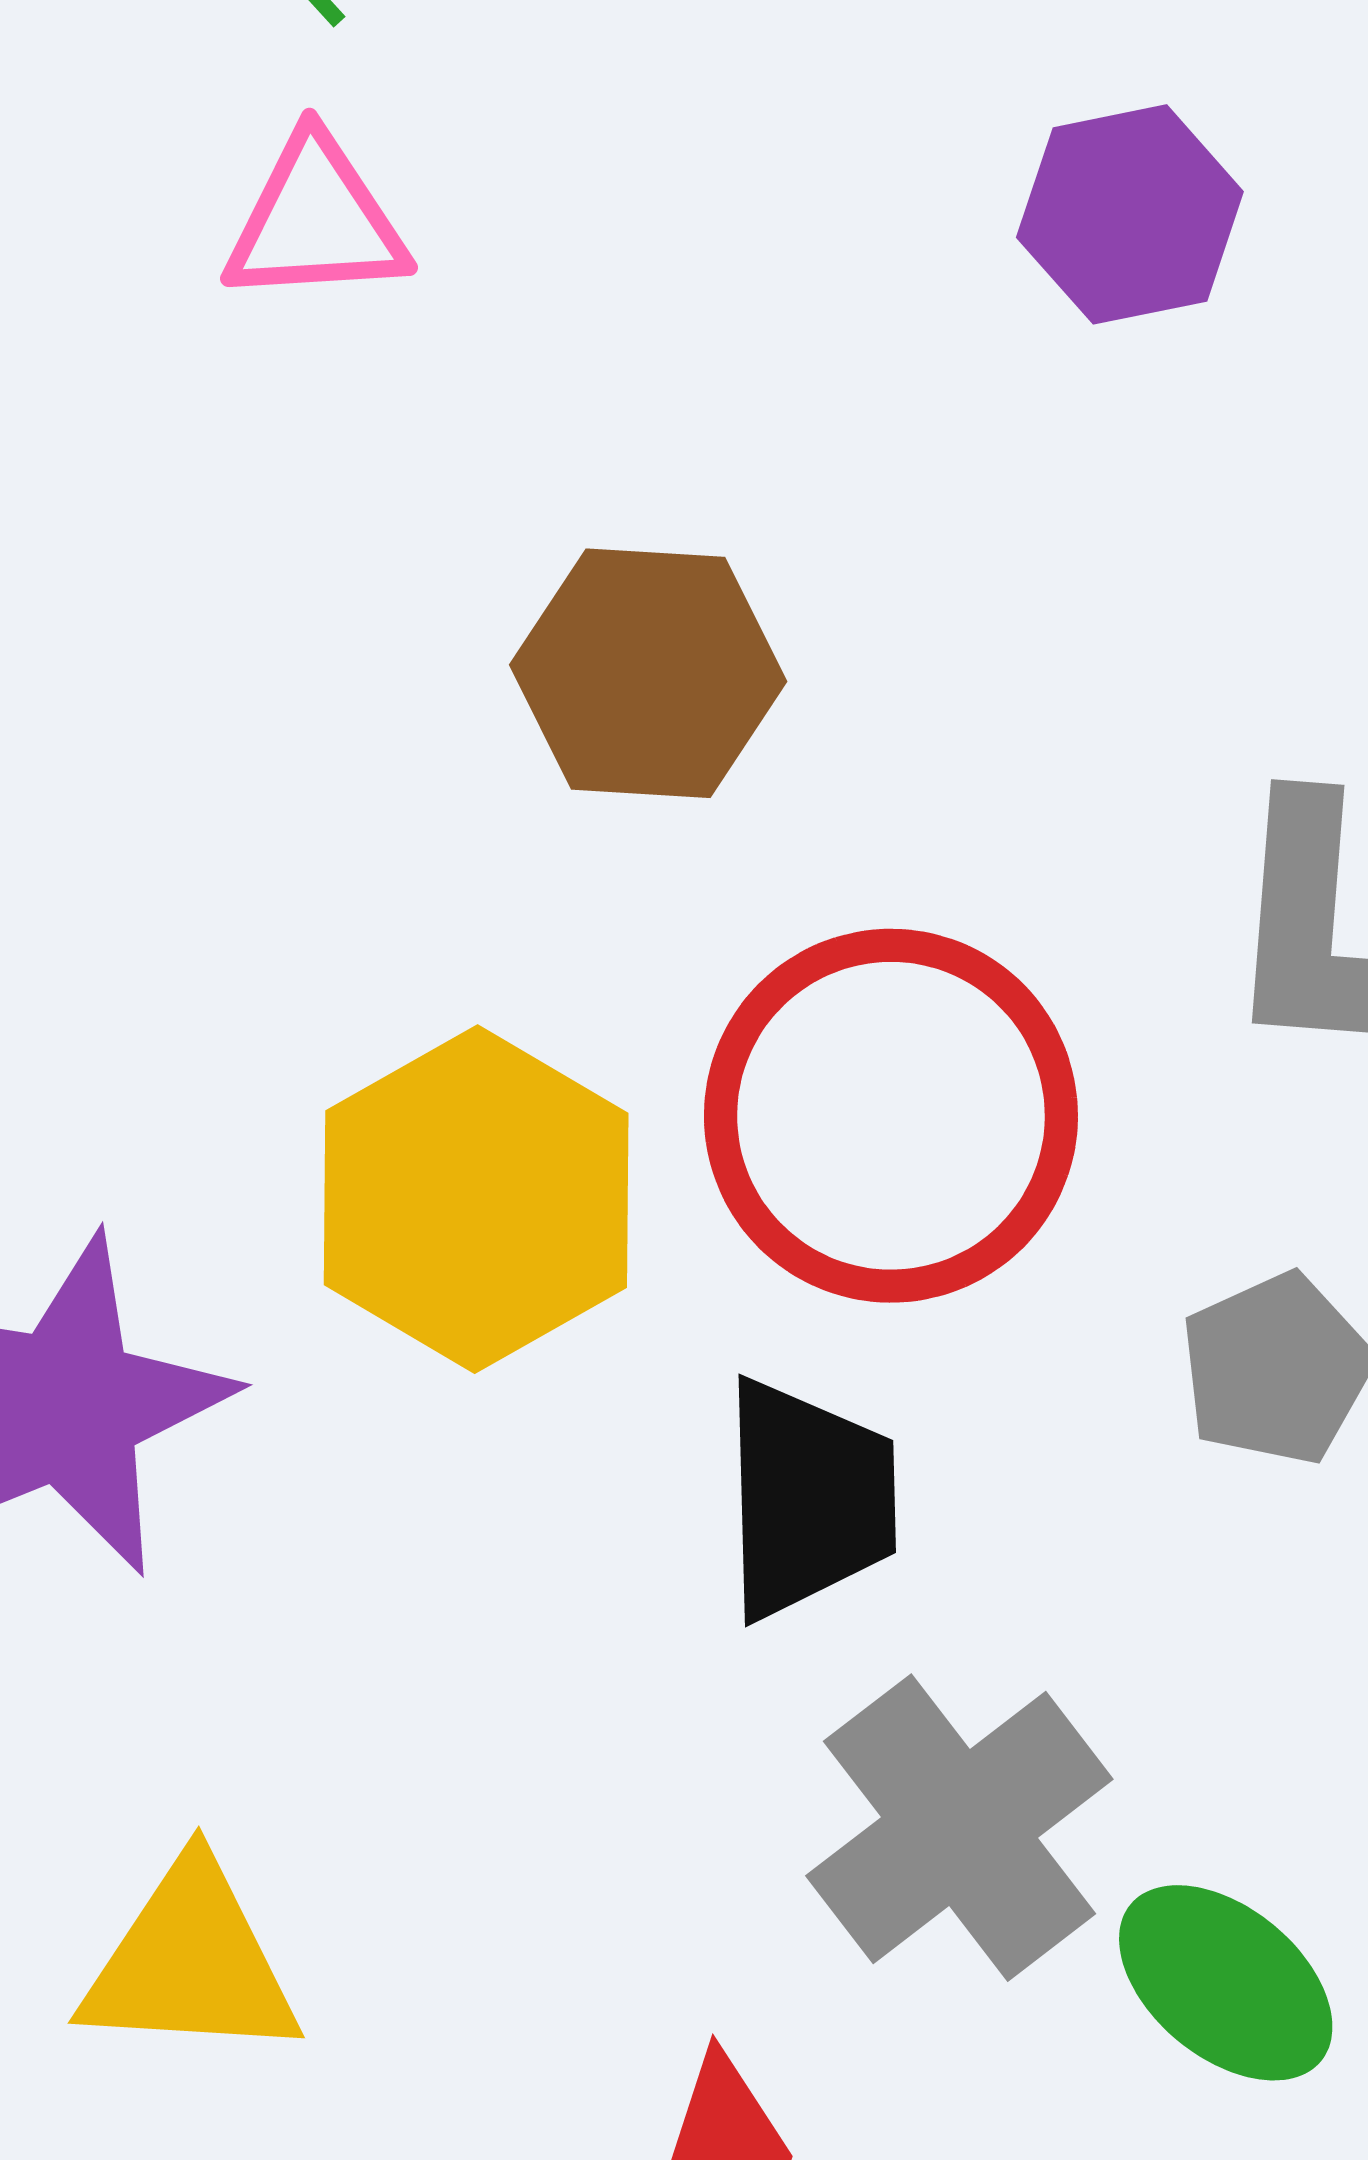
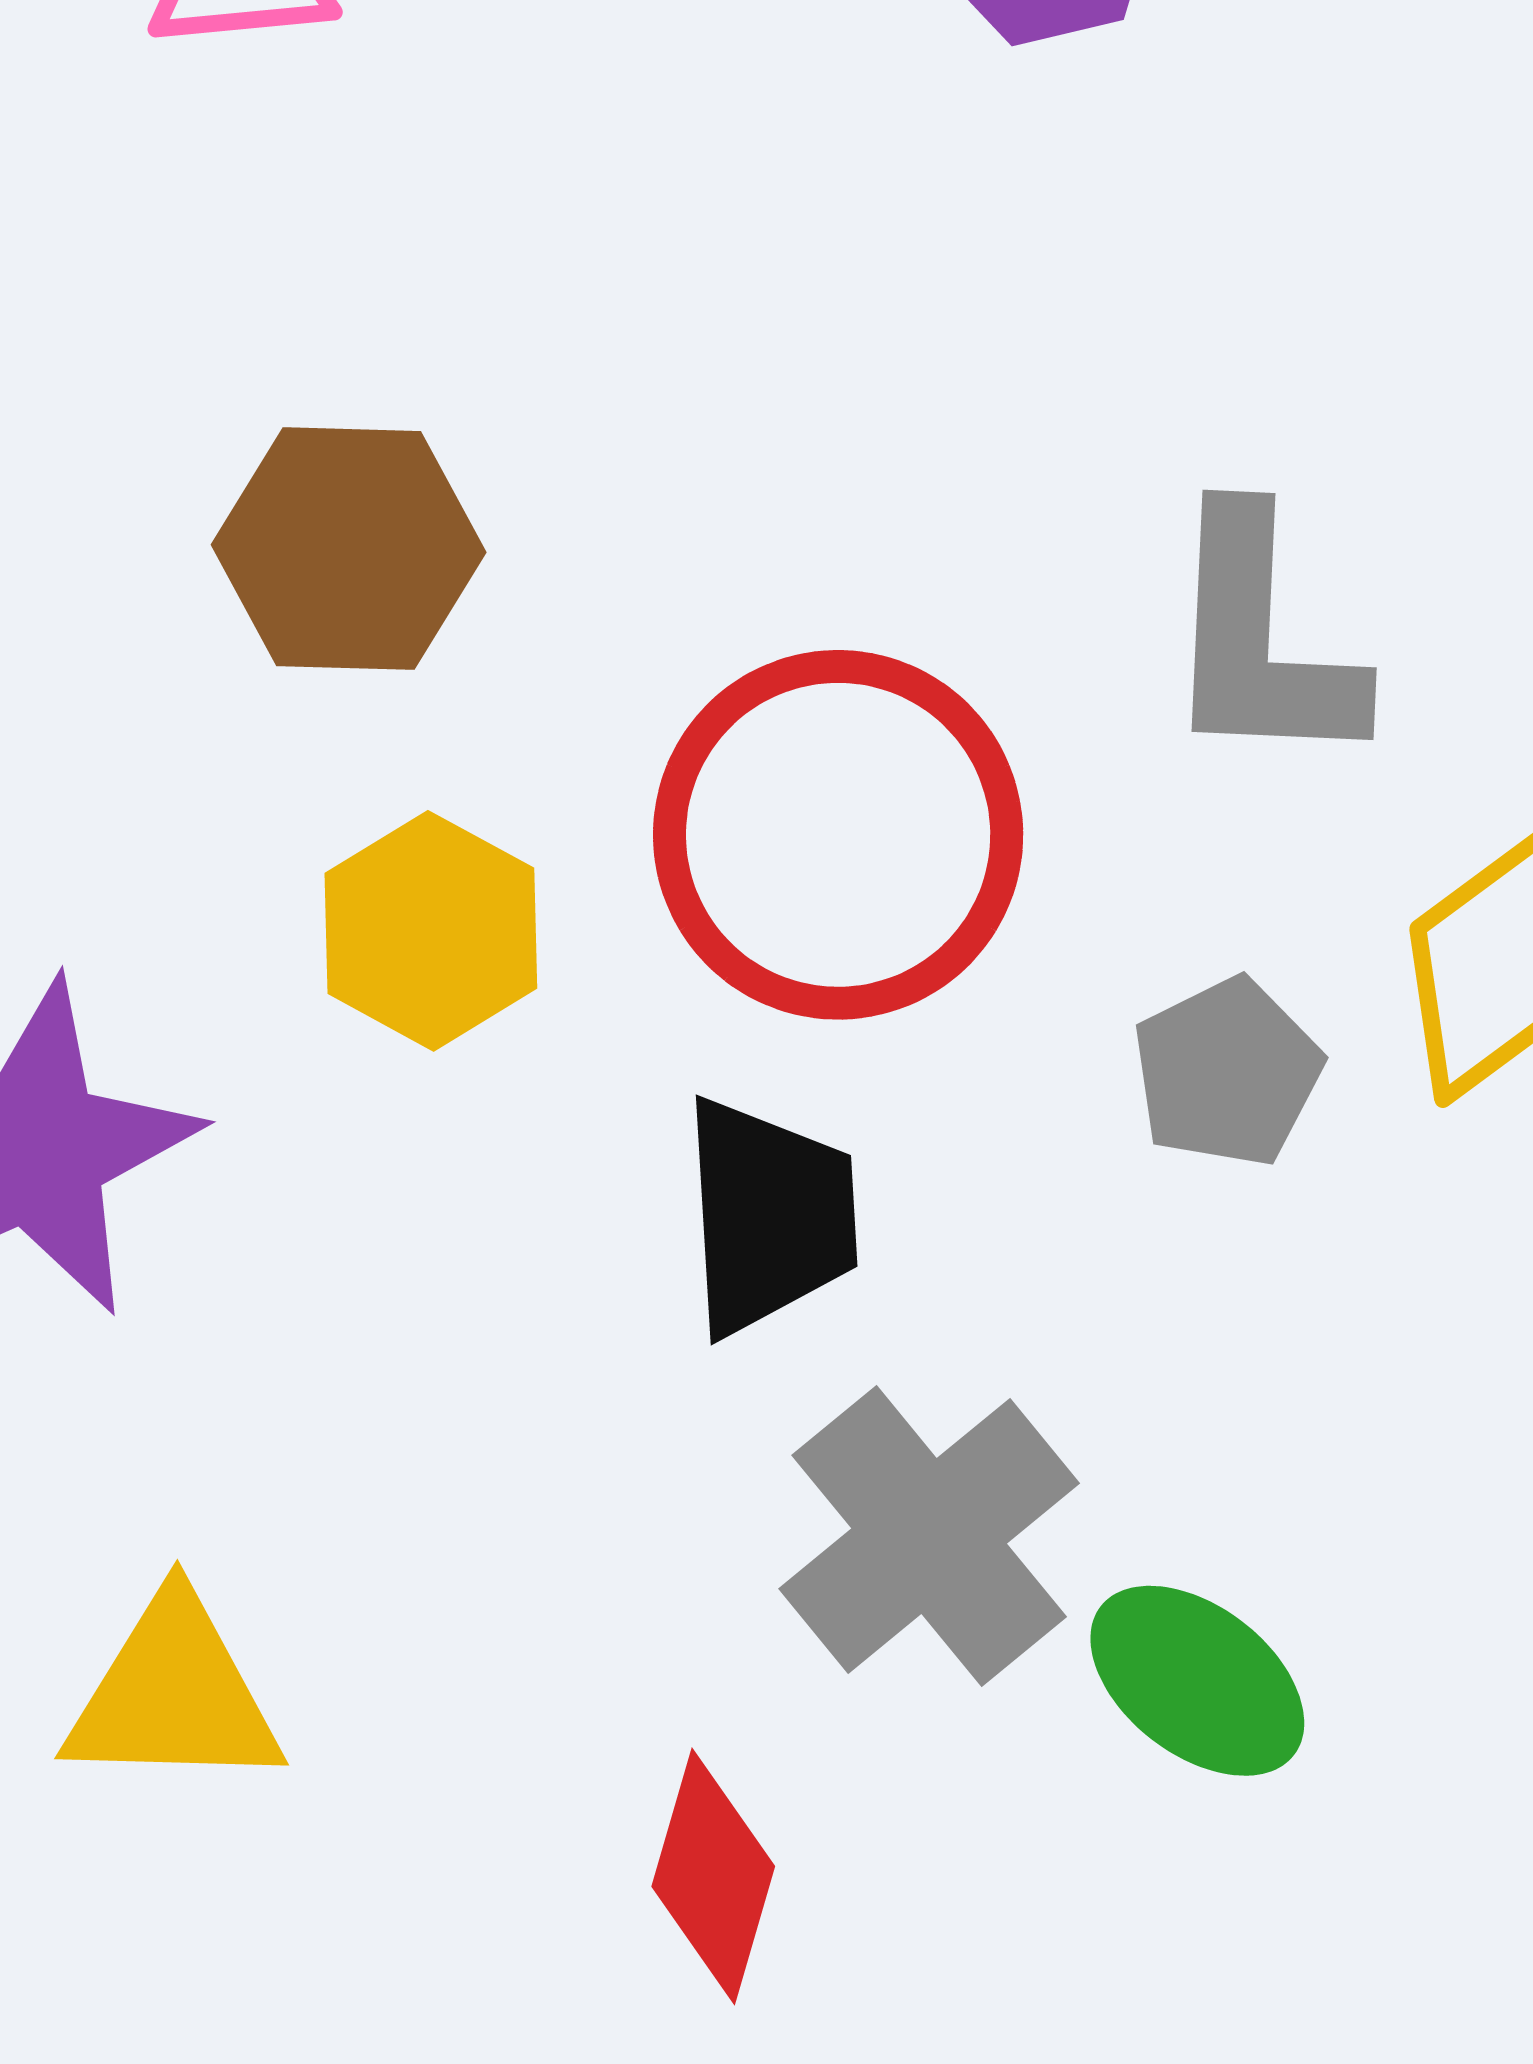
brown hexagon: (648, 673) -> (349, 549), moved
yellow hexagon: (476, 1199) -> (431, 931), size x0.7

